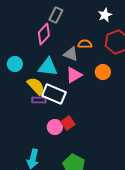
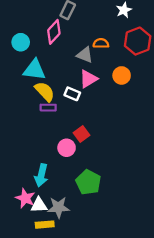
cyan circle: (15, 64) -> (21, 42), moved
cyan triangle: (48, 67) -> (34, 70), moved
white rectangle: (54, 94) -> (72, 94), moved, size x0.6
pink circle: (55, 127) -> (67, 148), moved

